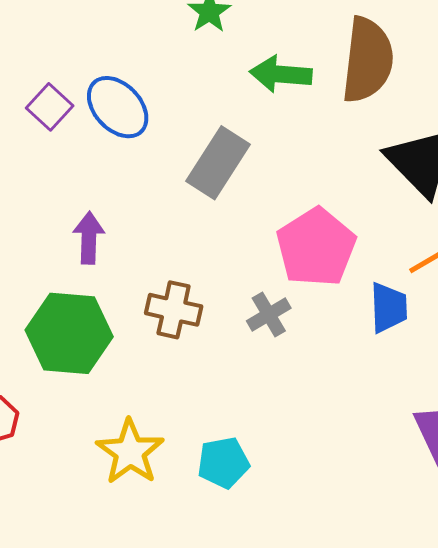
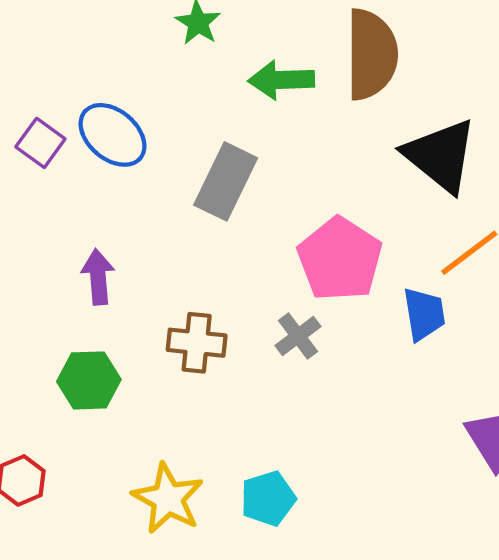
green hexagon: (69, 333) -> (89, 380), size x0.7

